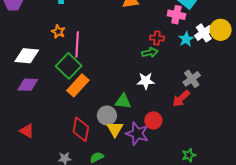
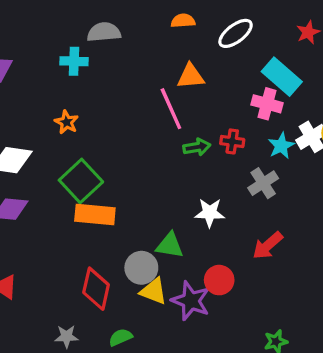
pink line: (77, 44) -> (171, 109), moved, turned -30
green arrow: (150, 53) -> (197, 147), moved
gray cross: (192, 79) -> (263, 183), moved
orange rectangle: (78, 85) -> (95, 214), turned 50
yellow triangle: (115, 129) -> (154, 291), turned -42

